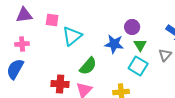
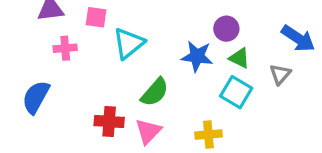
pink cross: (22, 44) -> (65, 48), moved
green triangle: (140, 45) -> (239, 58), turned -32

